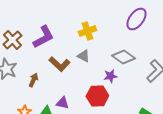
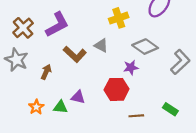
yellow cross: (87, 31) -> (119, 18), moved

